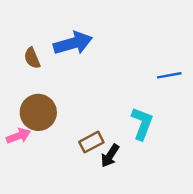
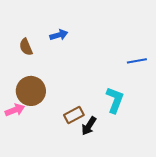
blue arrow: (73, 43) -> (59, 35), size x0.6

